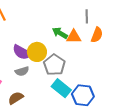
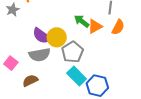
orange triangle: (74, 37) -> (95, 26), turned -35
gray semicircle: (22, 71) -> (40, 55), size x1.5

